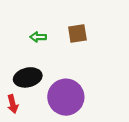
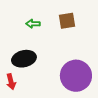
purple circle: (66, 97) -> (76, 76), moved

